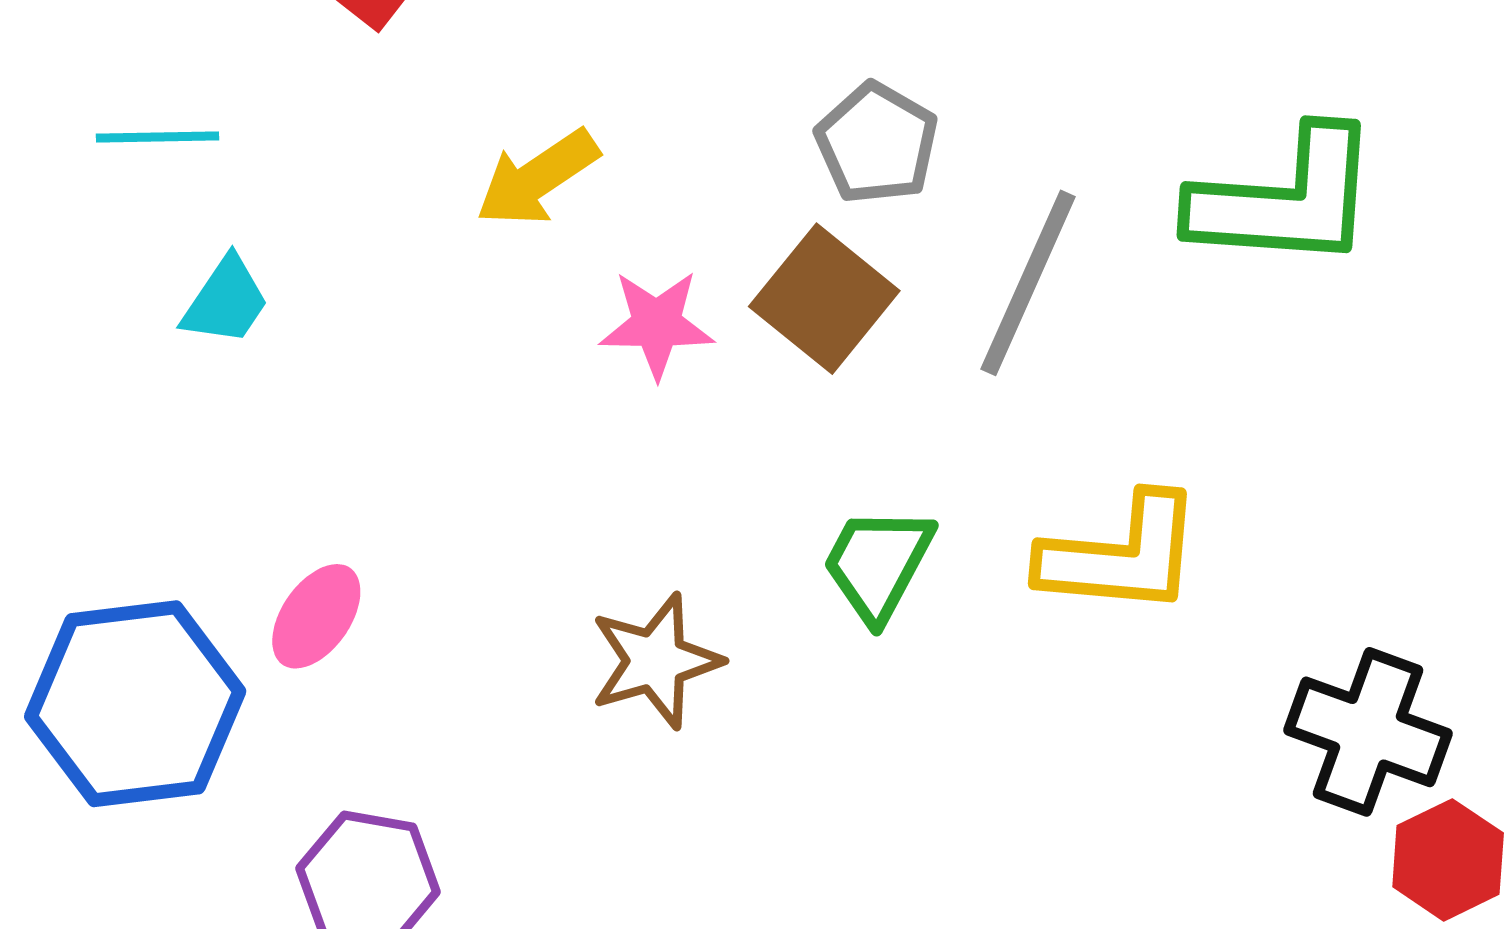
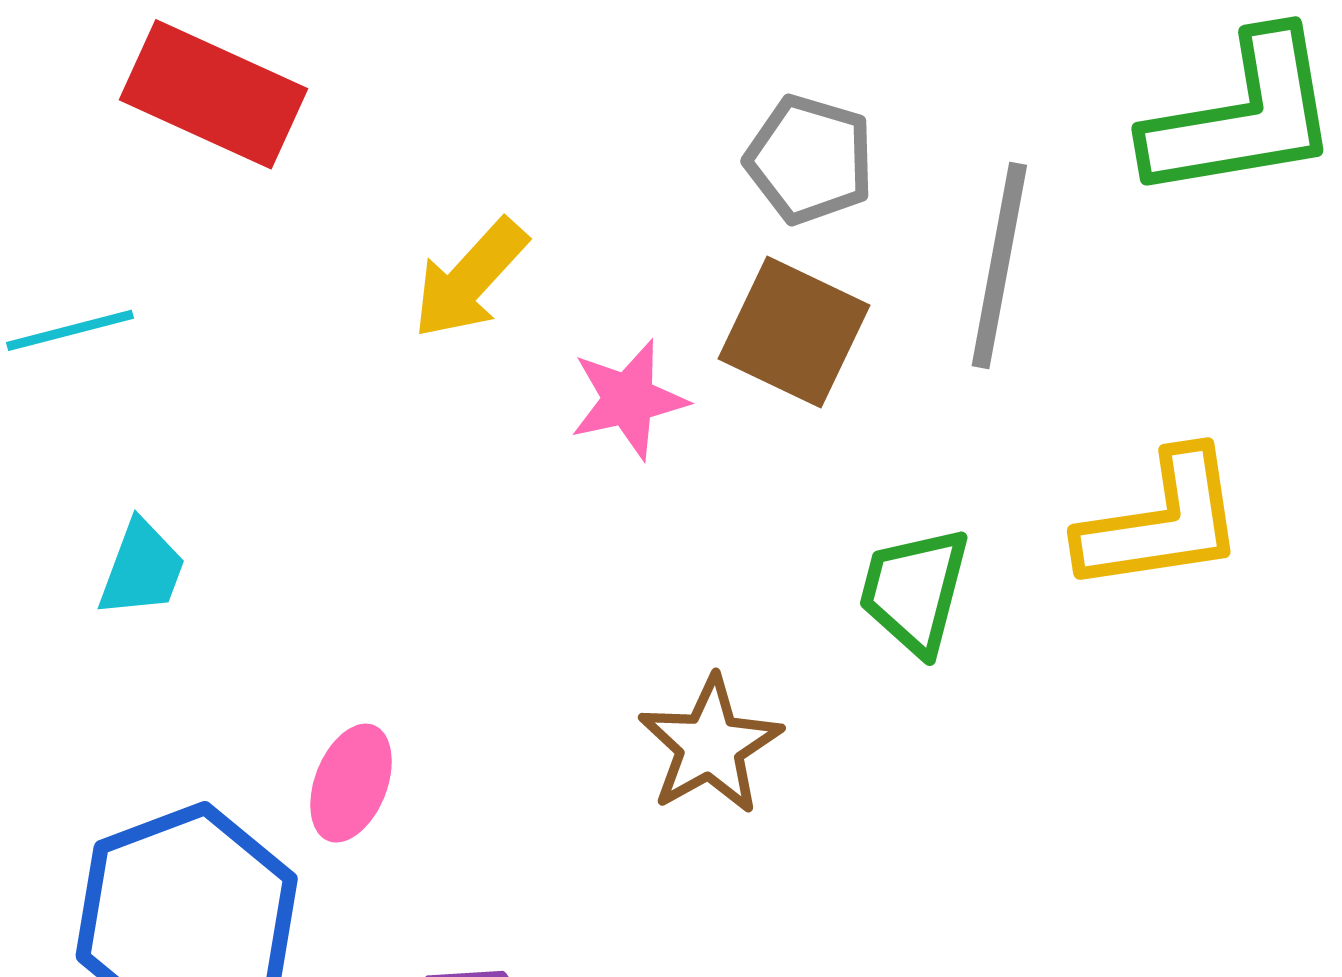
cyan trapezoid: (226, 301) -> (142, 569), moved

